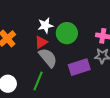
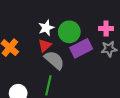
purple rectangle: (79, 67) -> (81, 48), moved

